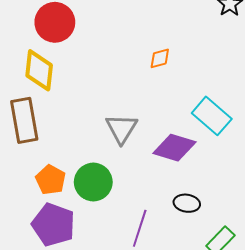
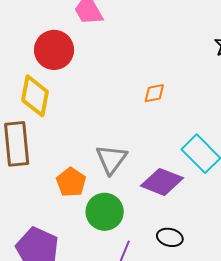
orange pentagon: (51, 180) -> (71, 182), moved
green circle: (93, 182) -> (105, 212), moved

